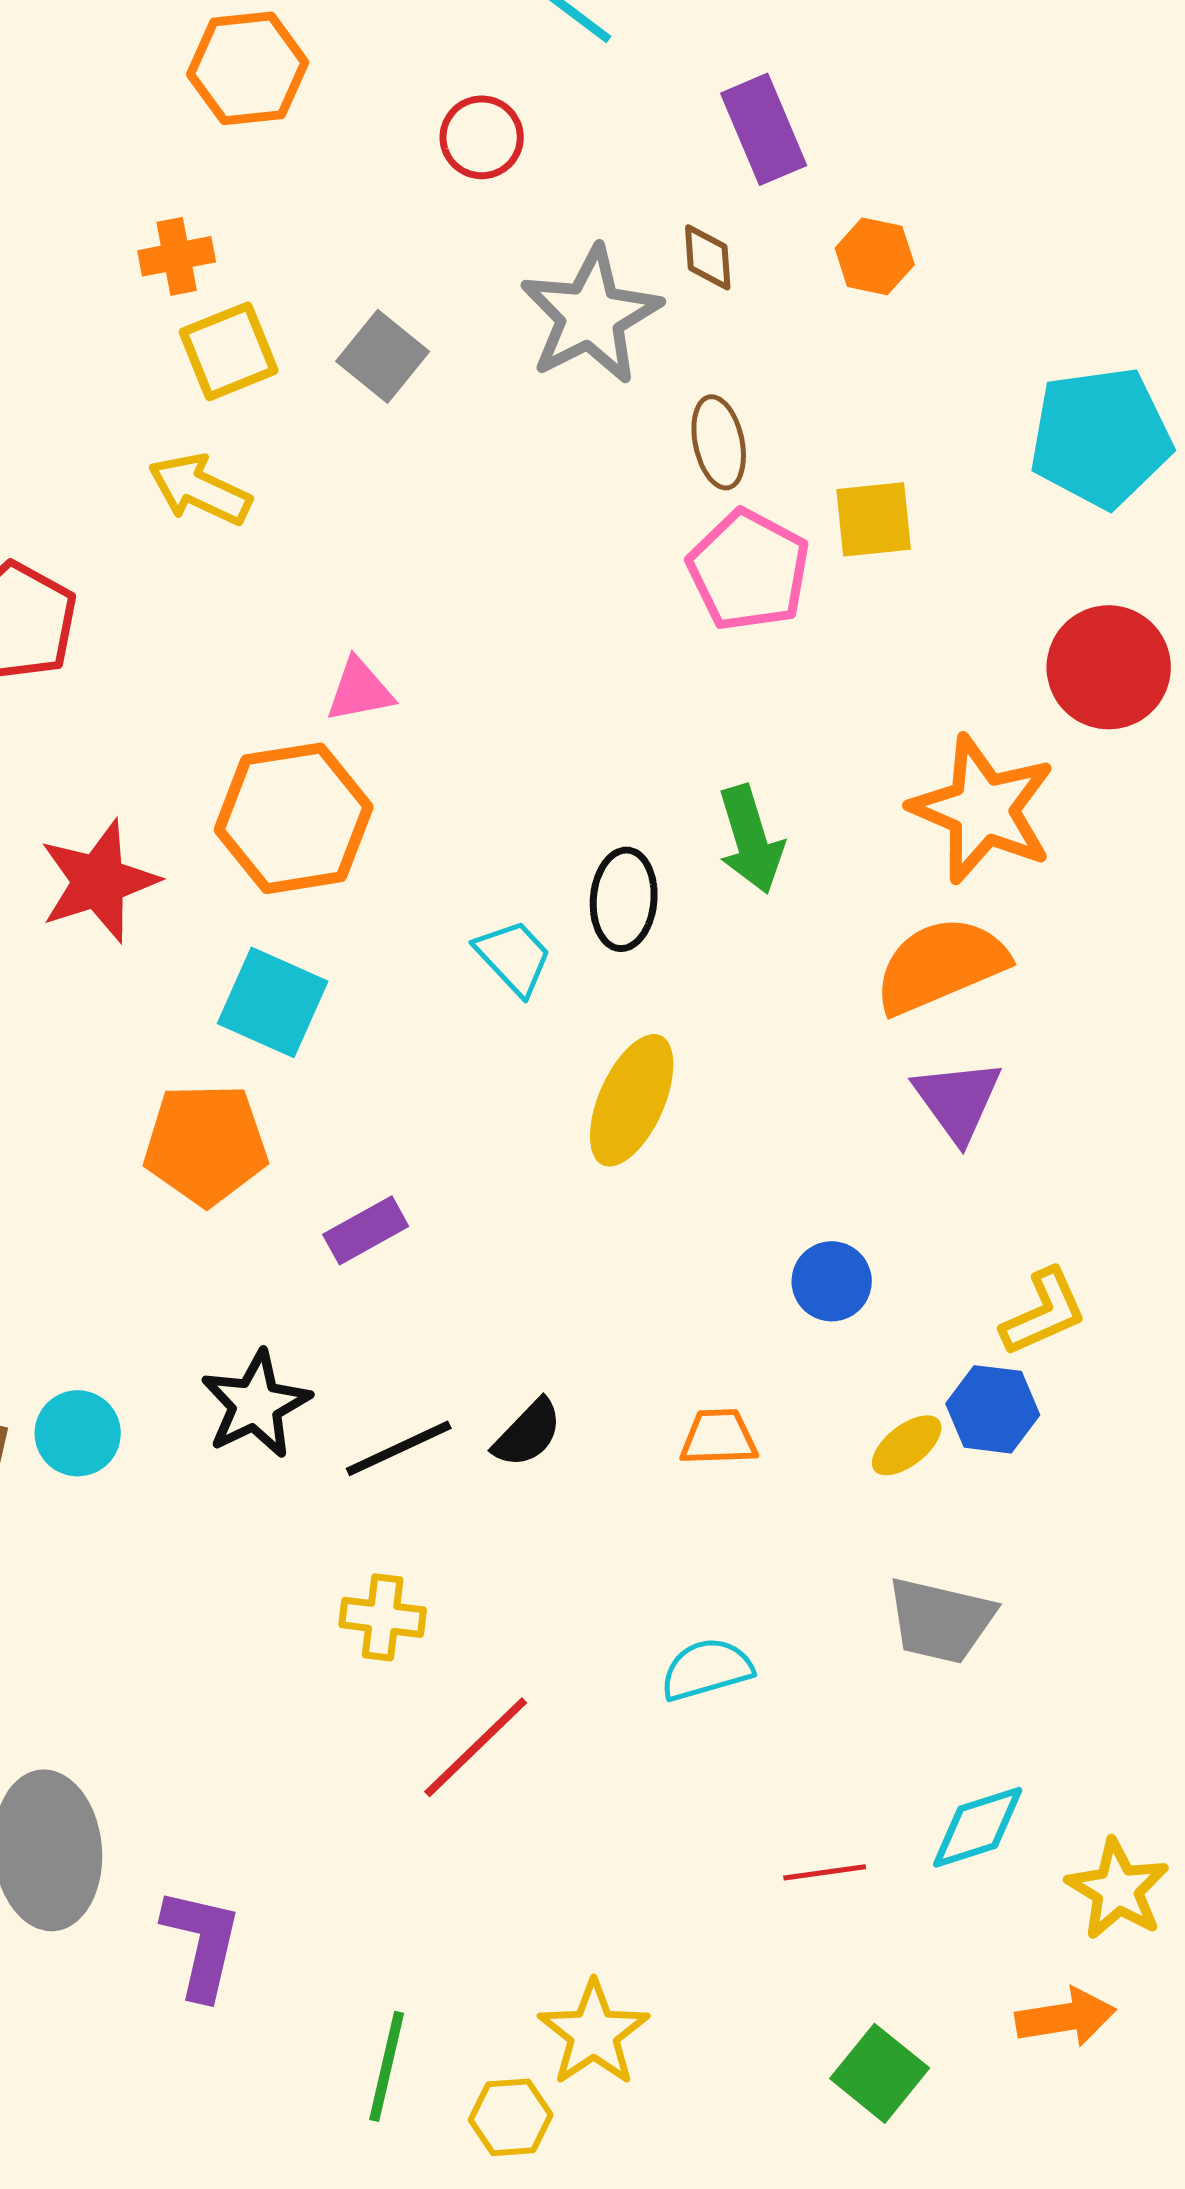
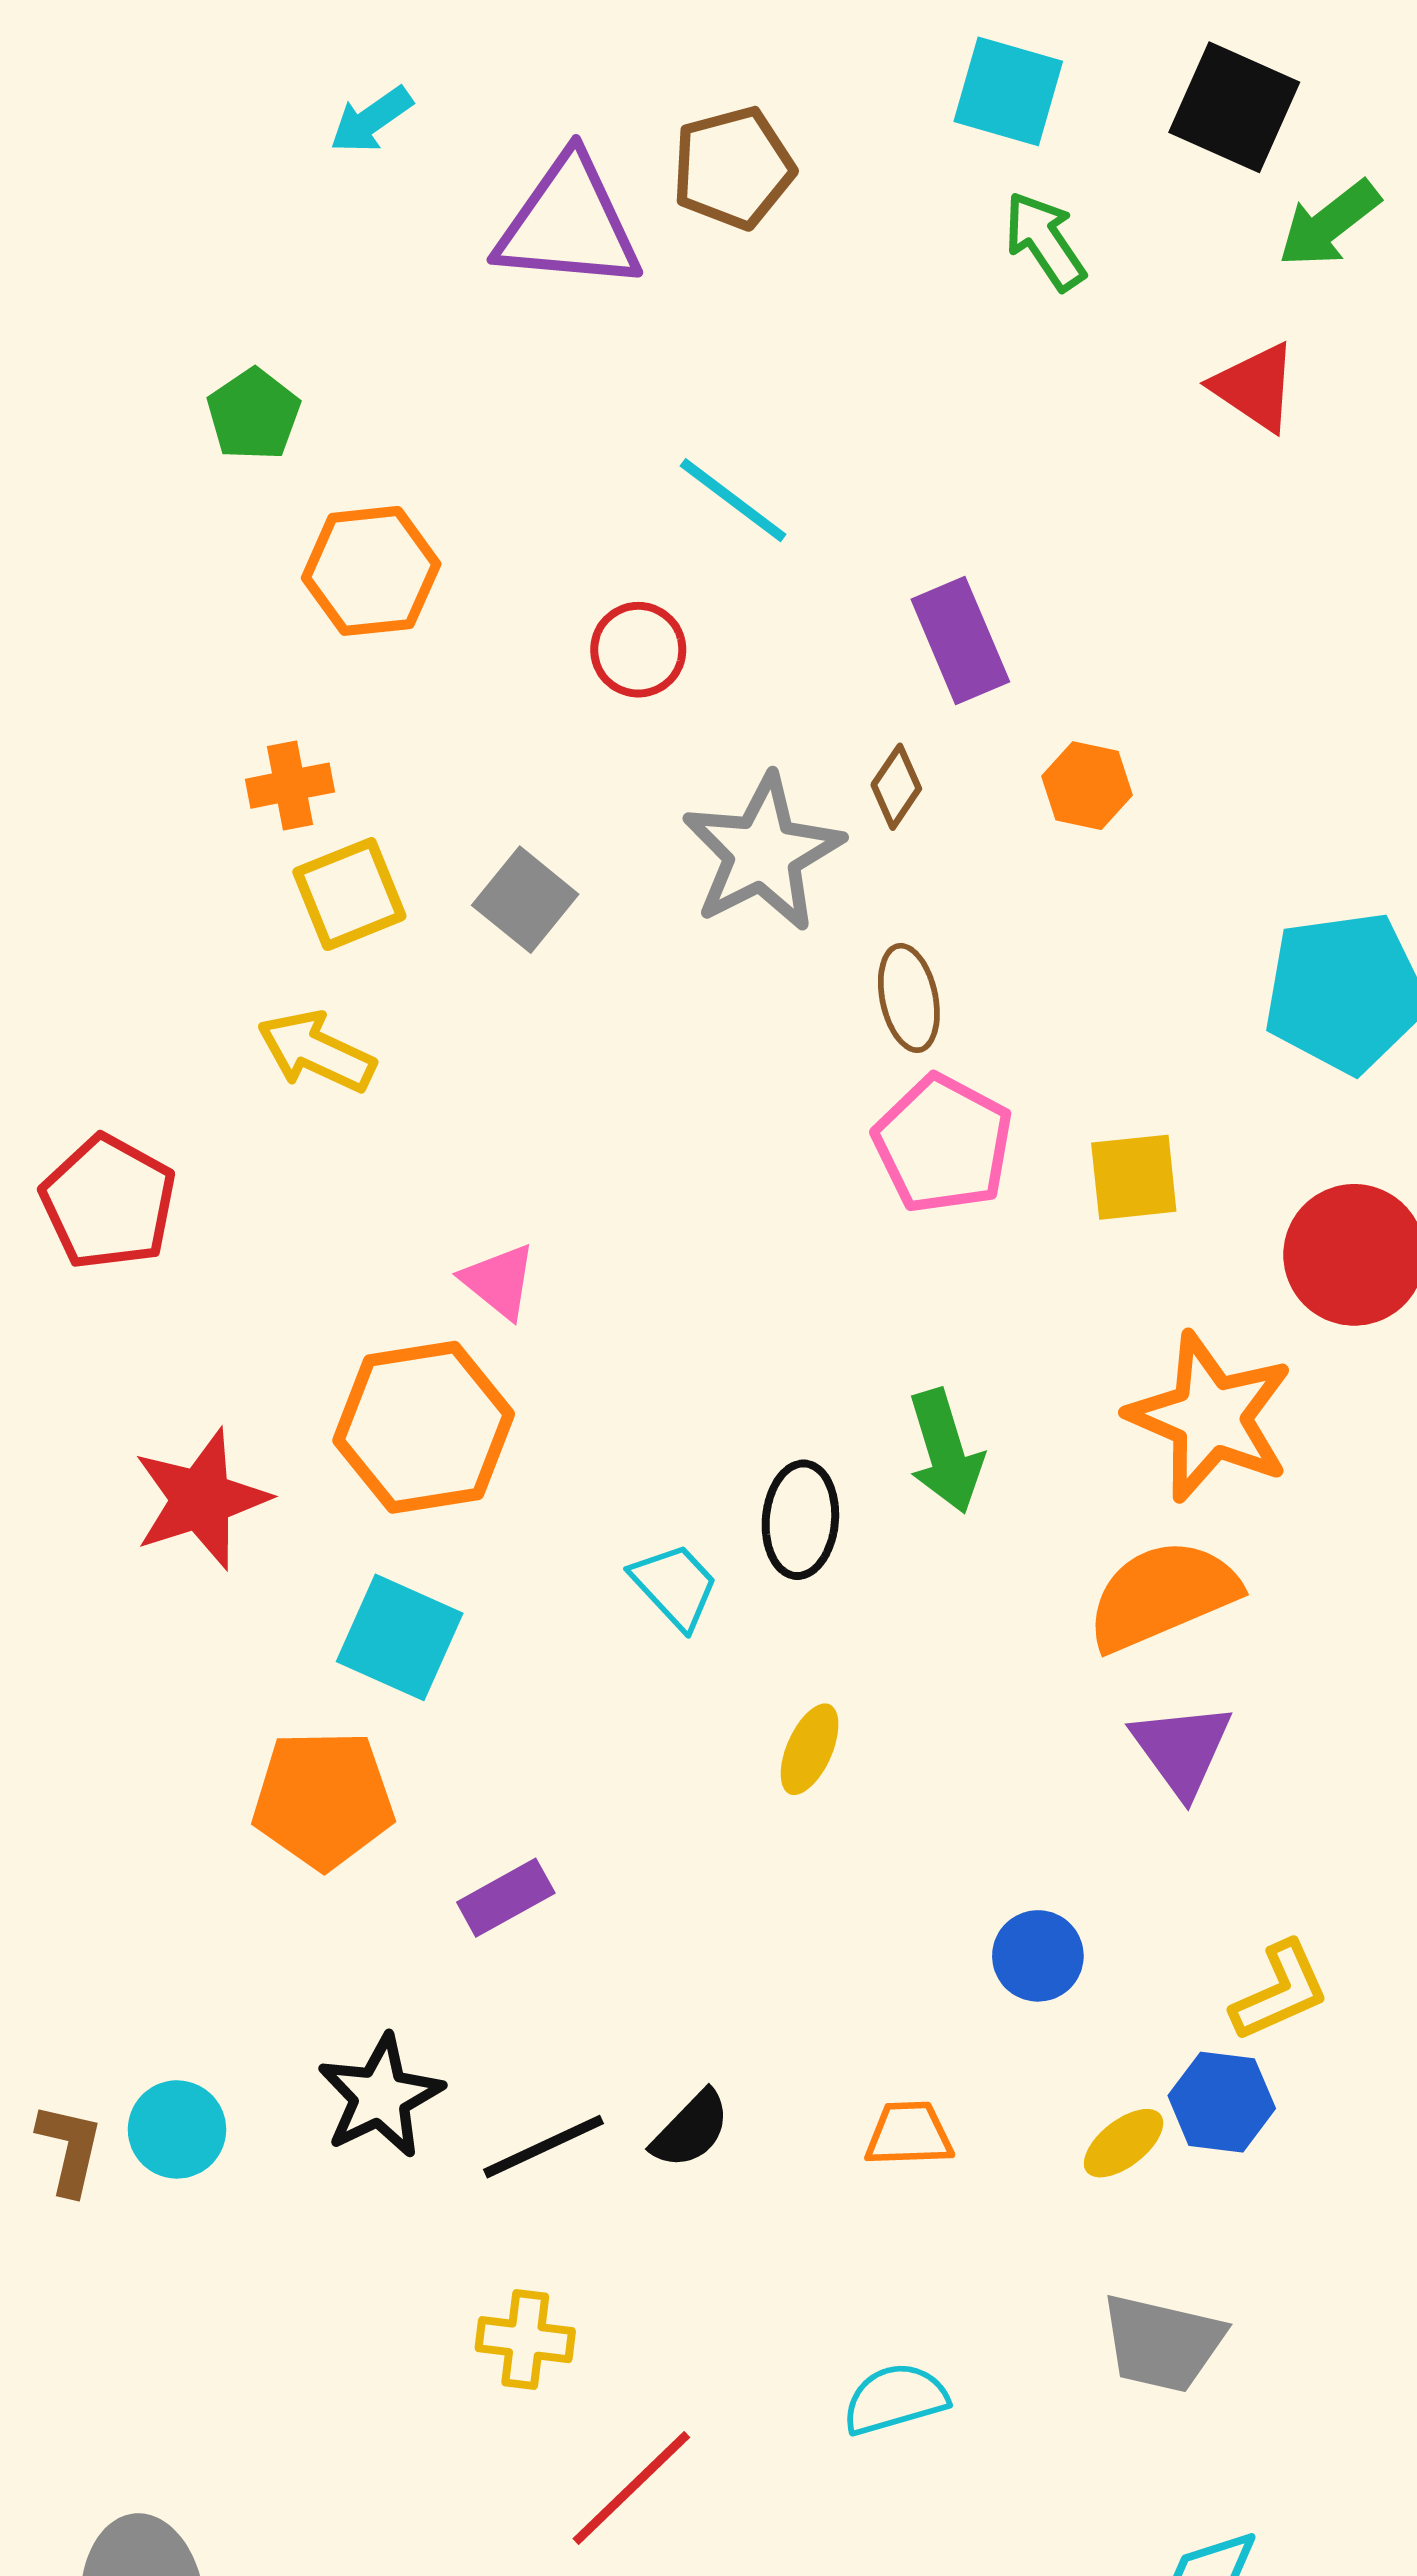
brown diamond: (708, 257) -> (896, 787), turned 38
yellow square: (874, 519) -> (1134, 1177), moved
pink triangle: (360, 690) -> (499, 1281), turned 50
yellow ellipse: (632, 1100) -> (810, 1749), size x0.6

